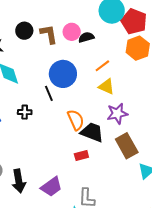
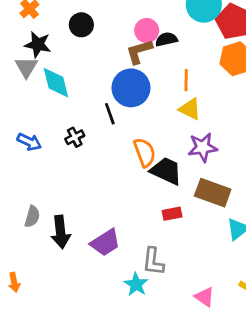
brown L-shape: (49, 34) -> (139, 52), moved, turned -100
orange line: (102, 66) -> (186, 80), turned -56
black cross: (25, 112) -> (75, 137), turned -32
brown rectangle: (127, 146) -> (213, 193), turned -45
red rectangle: (81, 155) -> (172, 214), moved

